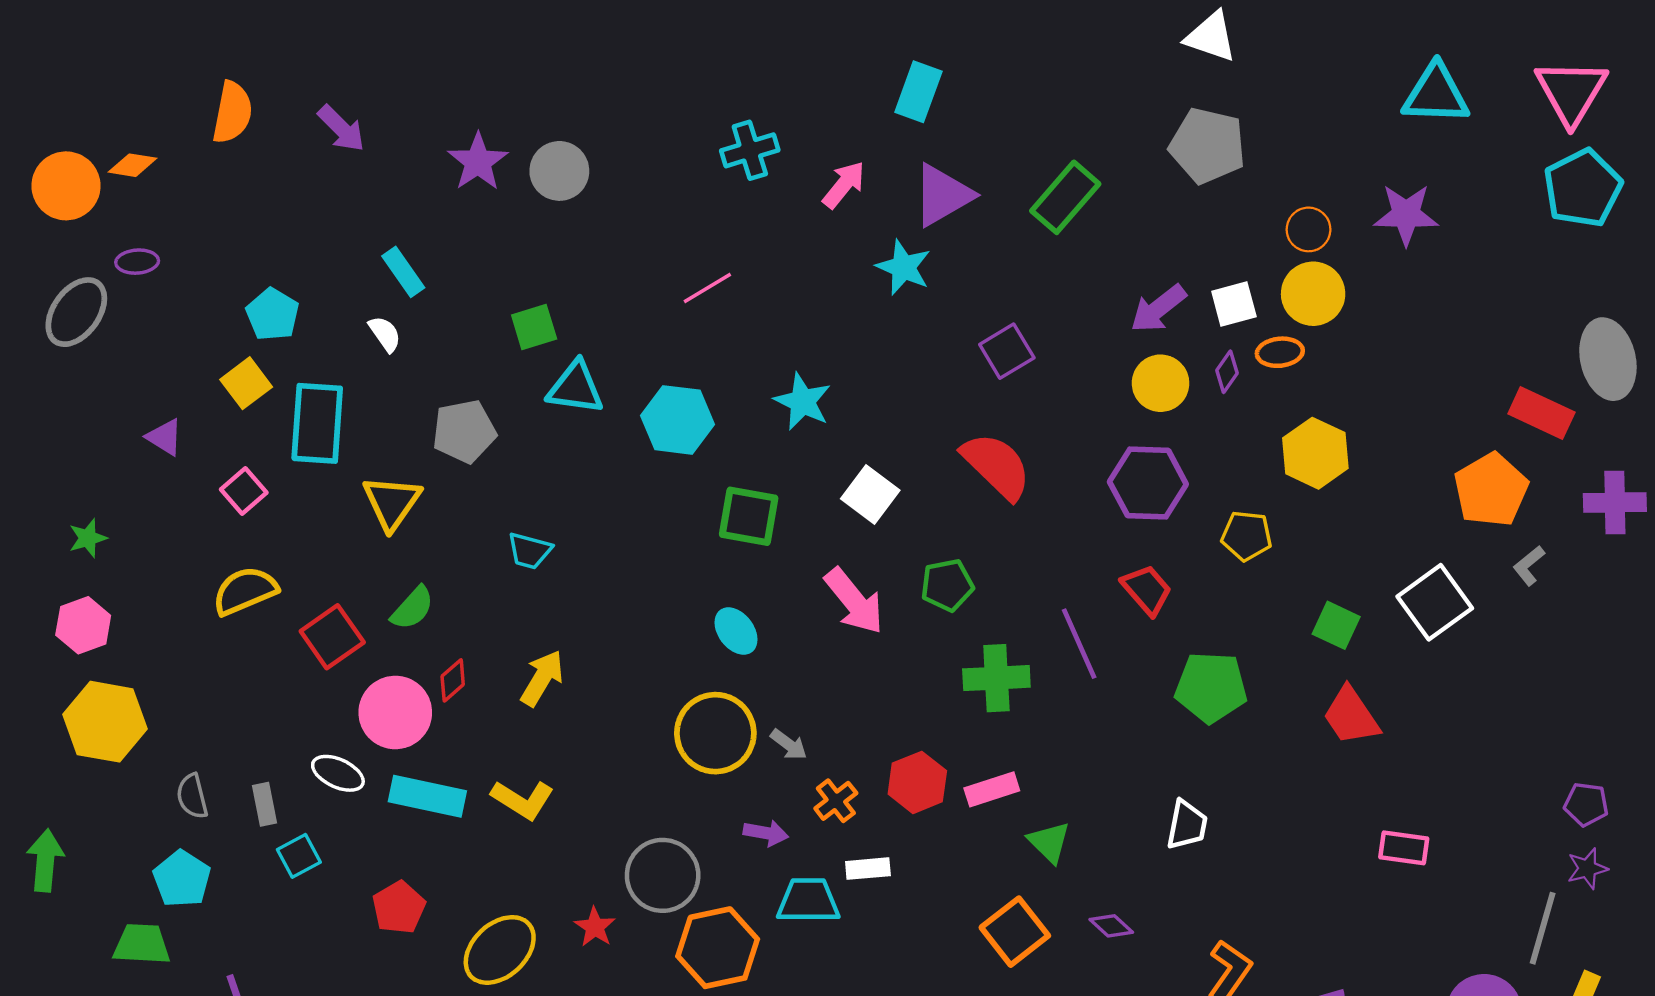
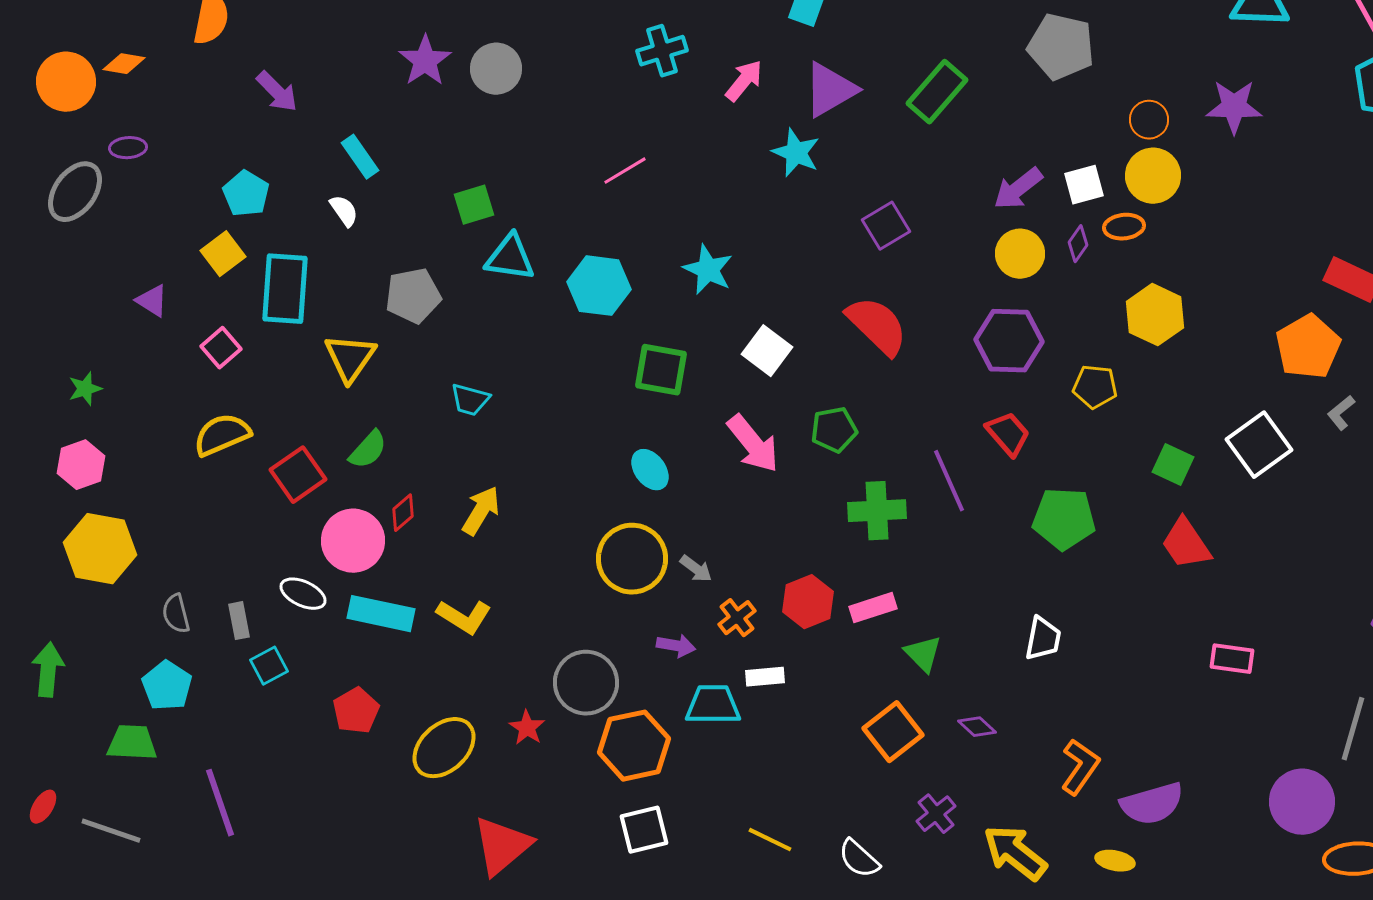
purple arrow: (341, 129) -> (277, 92), moved

